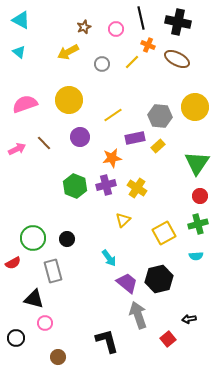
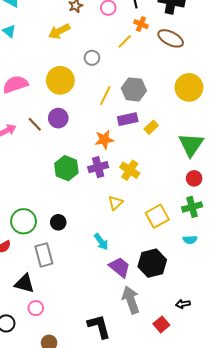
gray circle: (102, 64) -> (92, 58), moved
yellow line: (113, 115) -> (105, 96), turned -30
gray hexagon: (160, 116) -> (134, 89), moved
purple circle: (80, 137) -> (58, 118), moved

